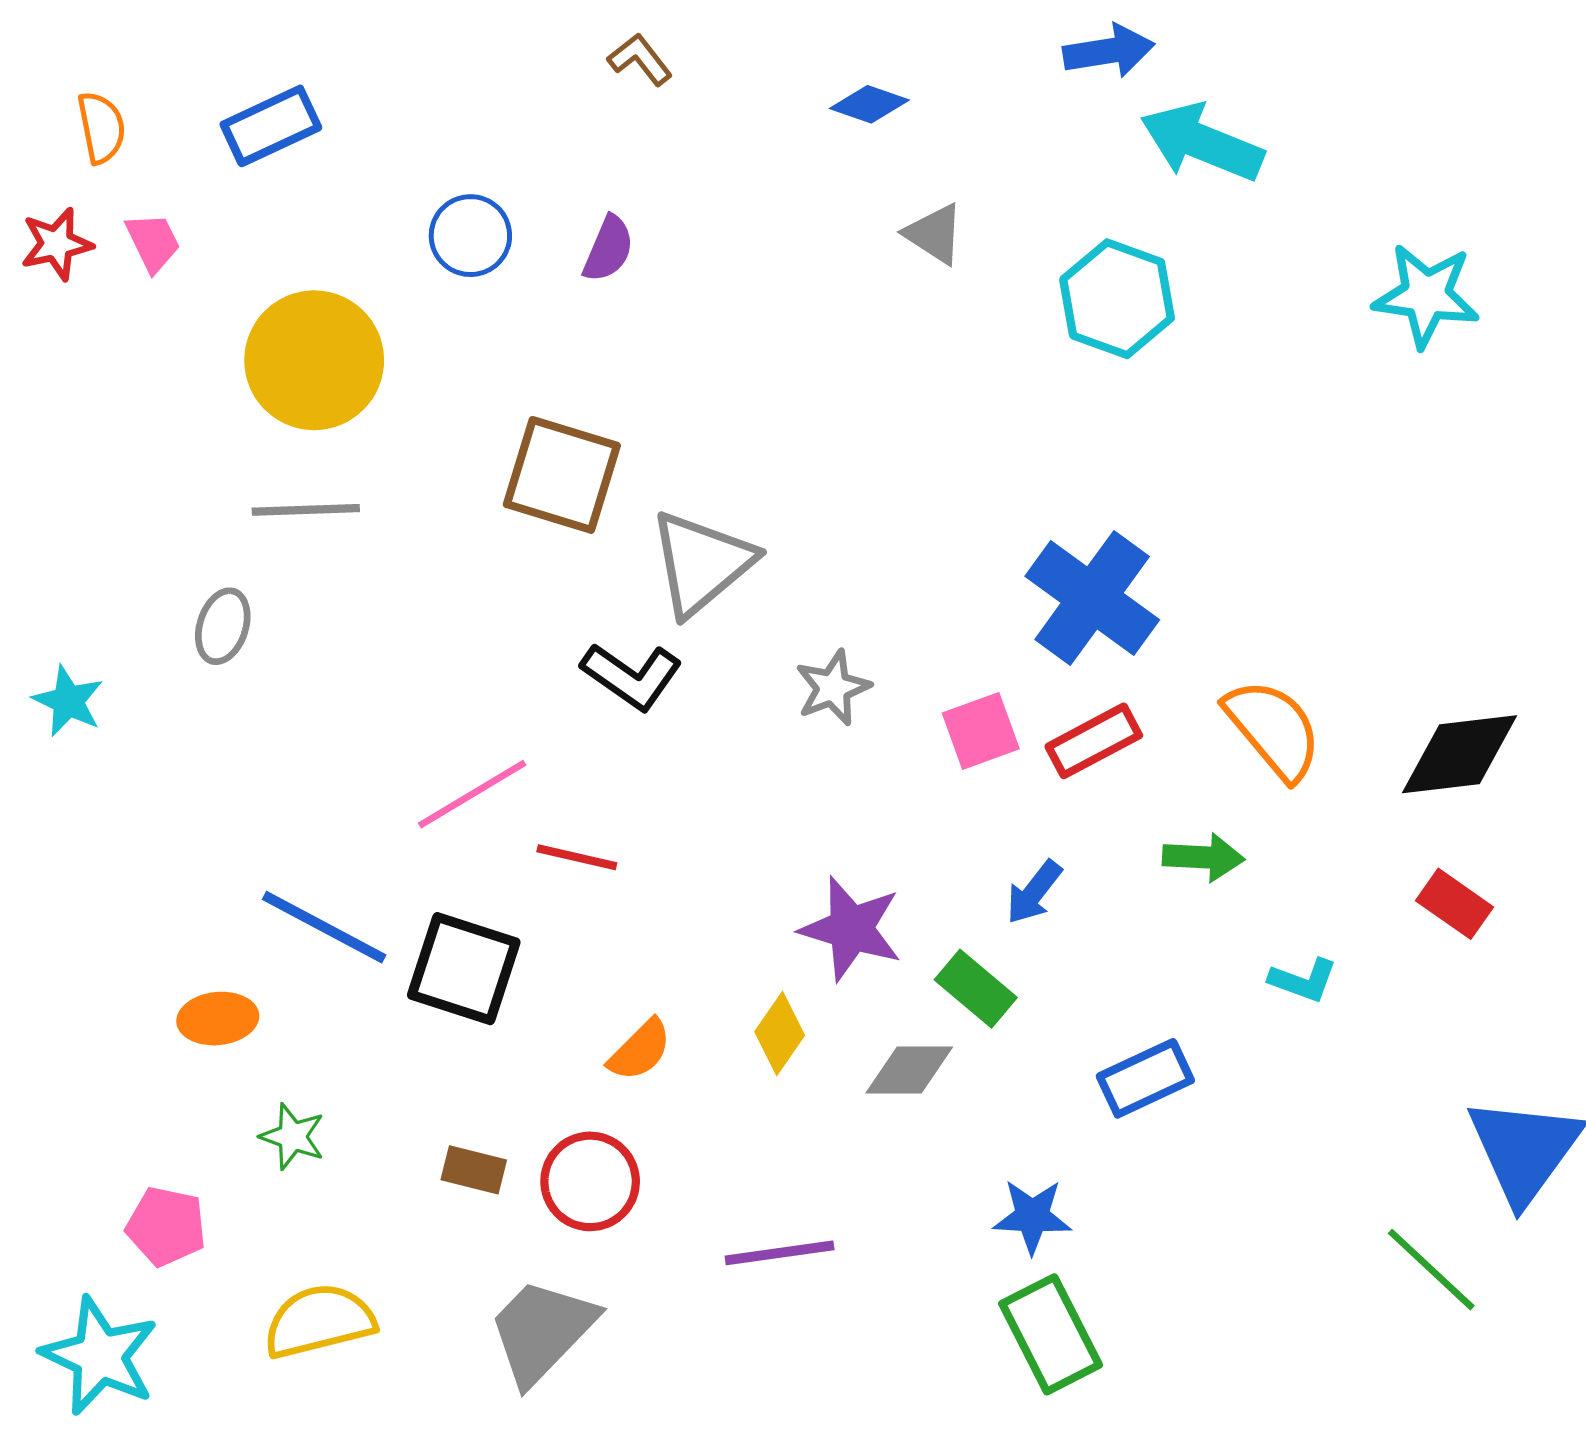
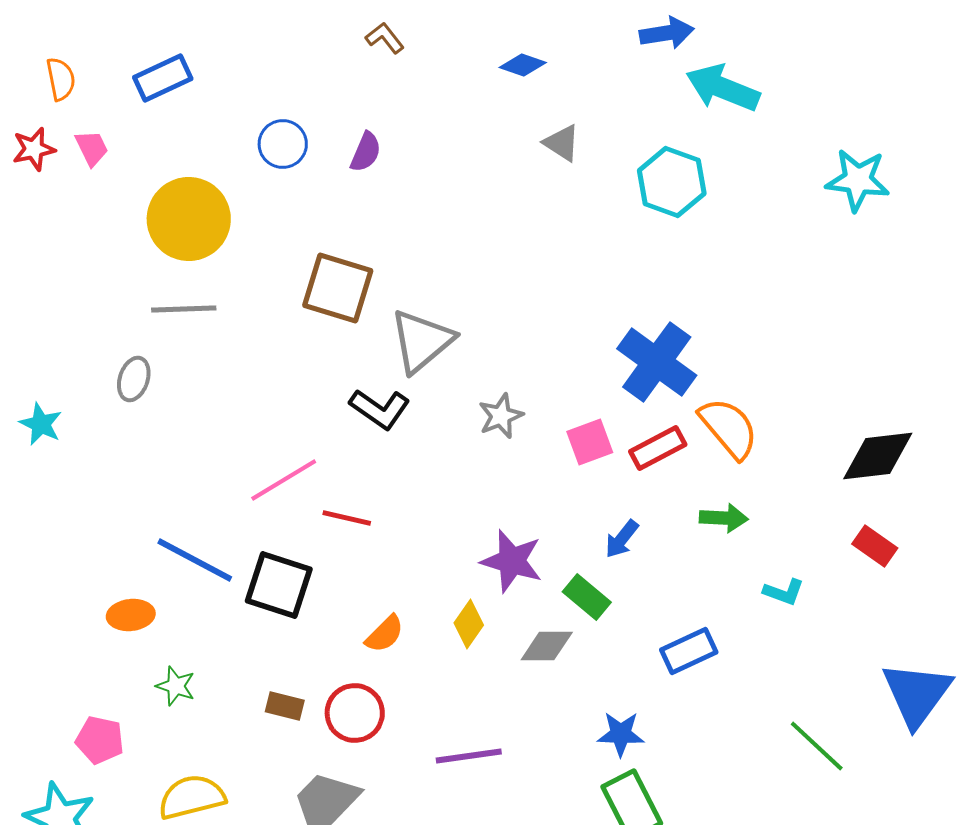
orange semicircle: (1273, 729) -> (729, 428), moved
green line: (1431, 1270) -> (817, 746), moved

